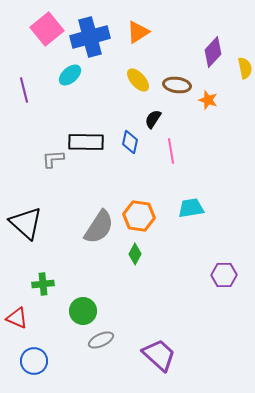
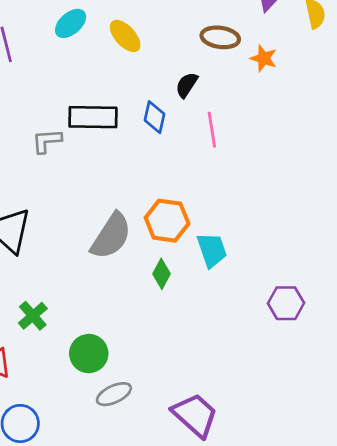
yellow ellipse: (138, 80) -> (125, 36), moved
cyan trapezoid: (191, 208) -> (212, 250), moved, turned 80
green cross: (43, 284) -> (33, 316), turned -35

